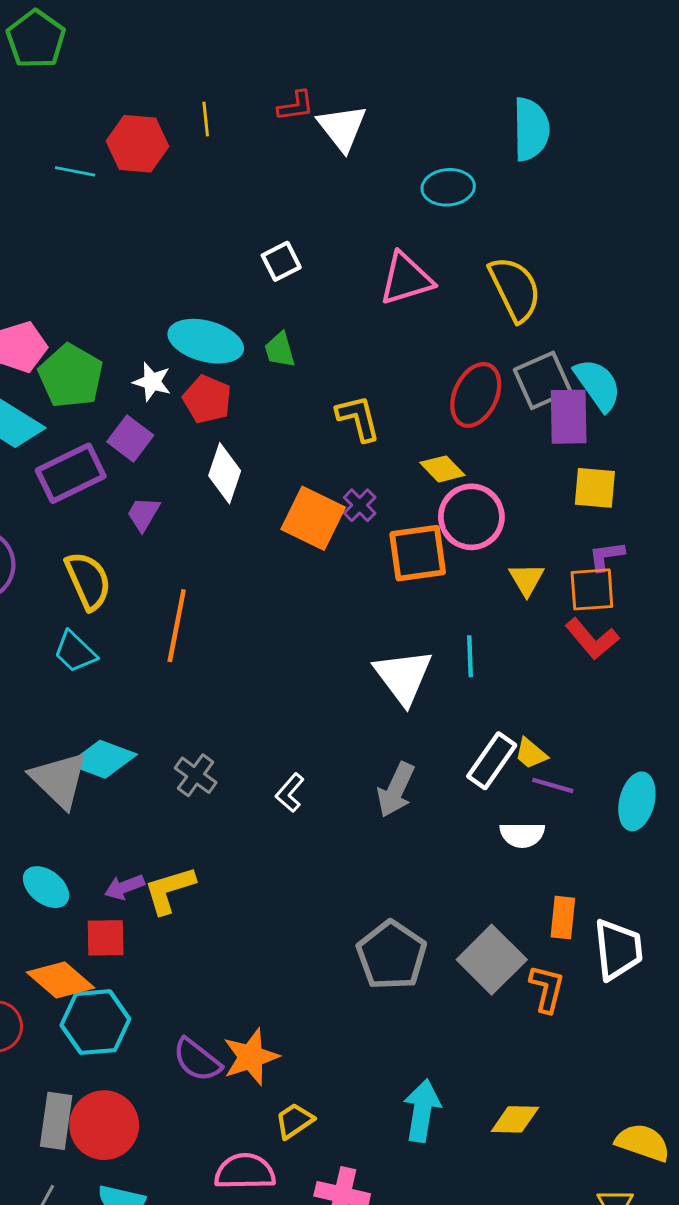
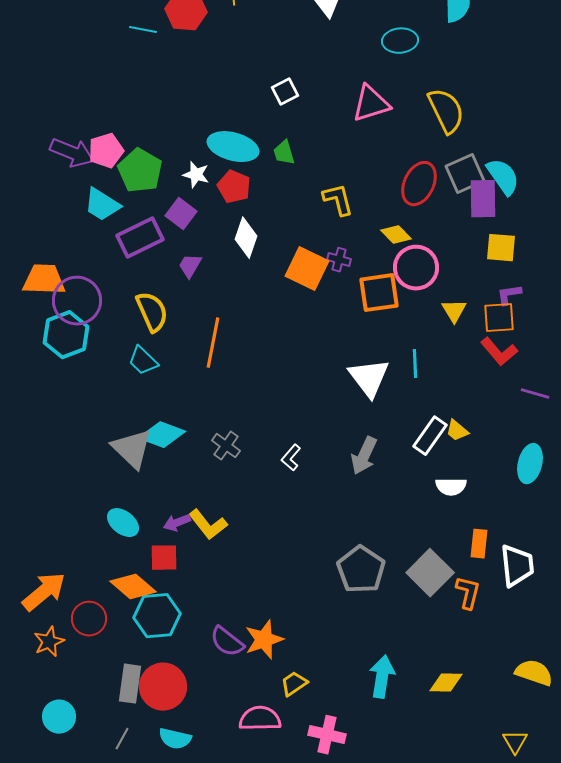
purple cross: (360, 505) -> (339, 260), turned -30
purple line: (553, 785) -> (535, 394), moved
yellow L-shape: (169, 890) -> (208, 525), turned -111
yellow semicircle: (643, 1143) -> (534, 673), moved

